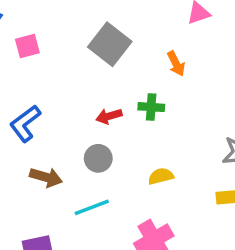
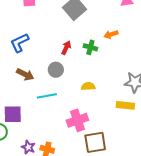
orange arrow: (176, 64) -> (111, 34), moved, turned 88
red arrow: (109, 116) -> (66, 48), turned 120

